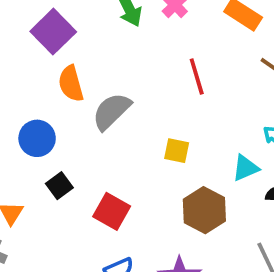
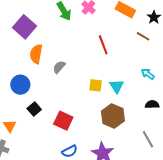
orange semicircle: (71, 84) -> (36, 54), turned 30
gray semicircle: (112, 111) -> (59, 67), size x0.6
cyan triangle: (245, 168) -> (117, 86), moved, turned -35

